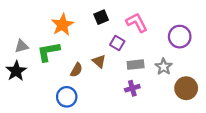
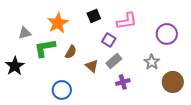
pink L-shape: (137, 23) -> (127, 21), turned 110
gray triangle: (22, 46) -> (25, 33), moved
brown triangle: (99, 61) -> (92, 66), moved
gray rectangle: (136, 65) -> (114, 61), moved, turned -35
brown semicircle: (76, 70) -> (71, 52), moved

